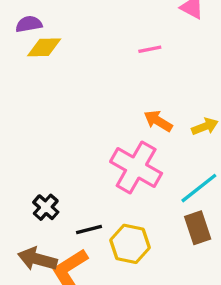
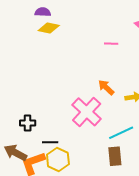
black cross: (46, 207) -> (28, 123), turned 35
yellow hexagon: (130, 244) -> (58, 159), moved

